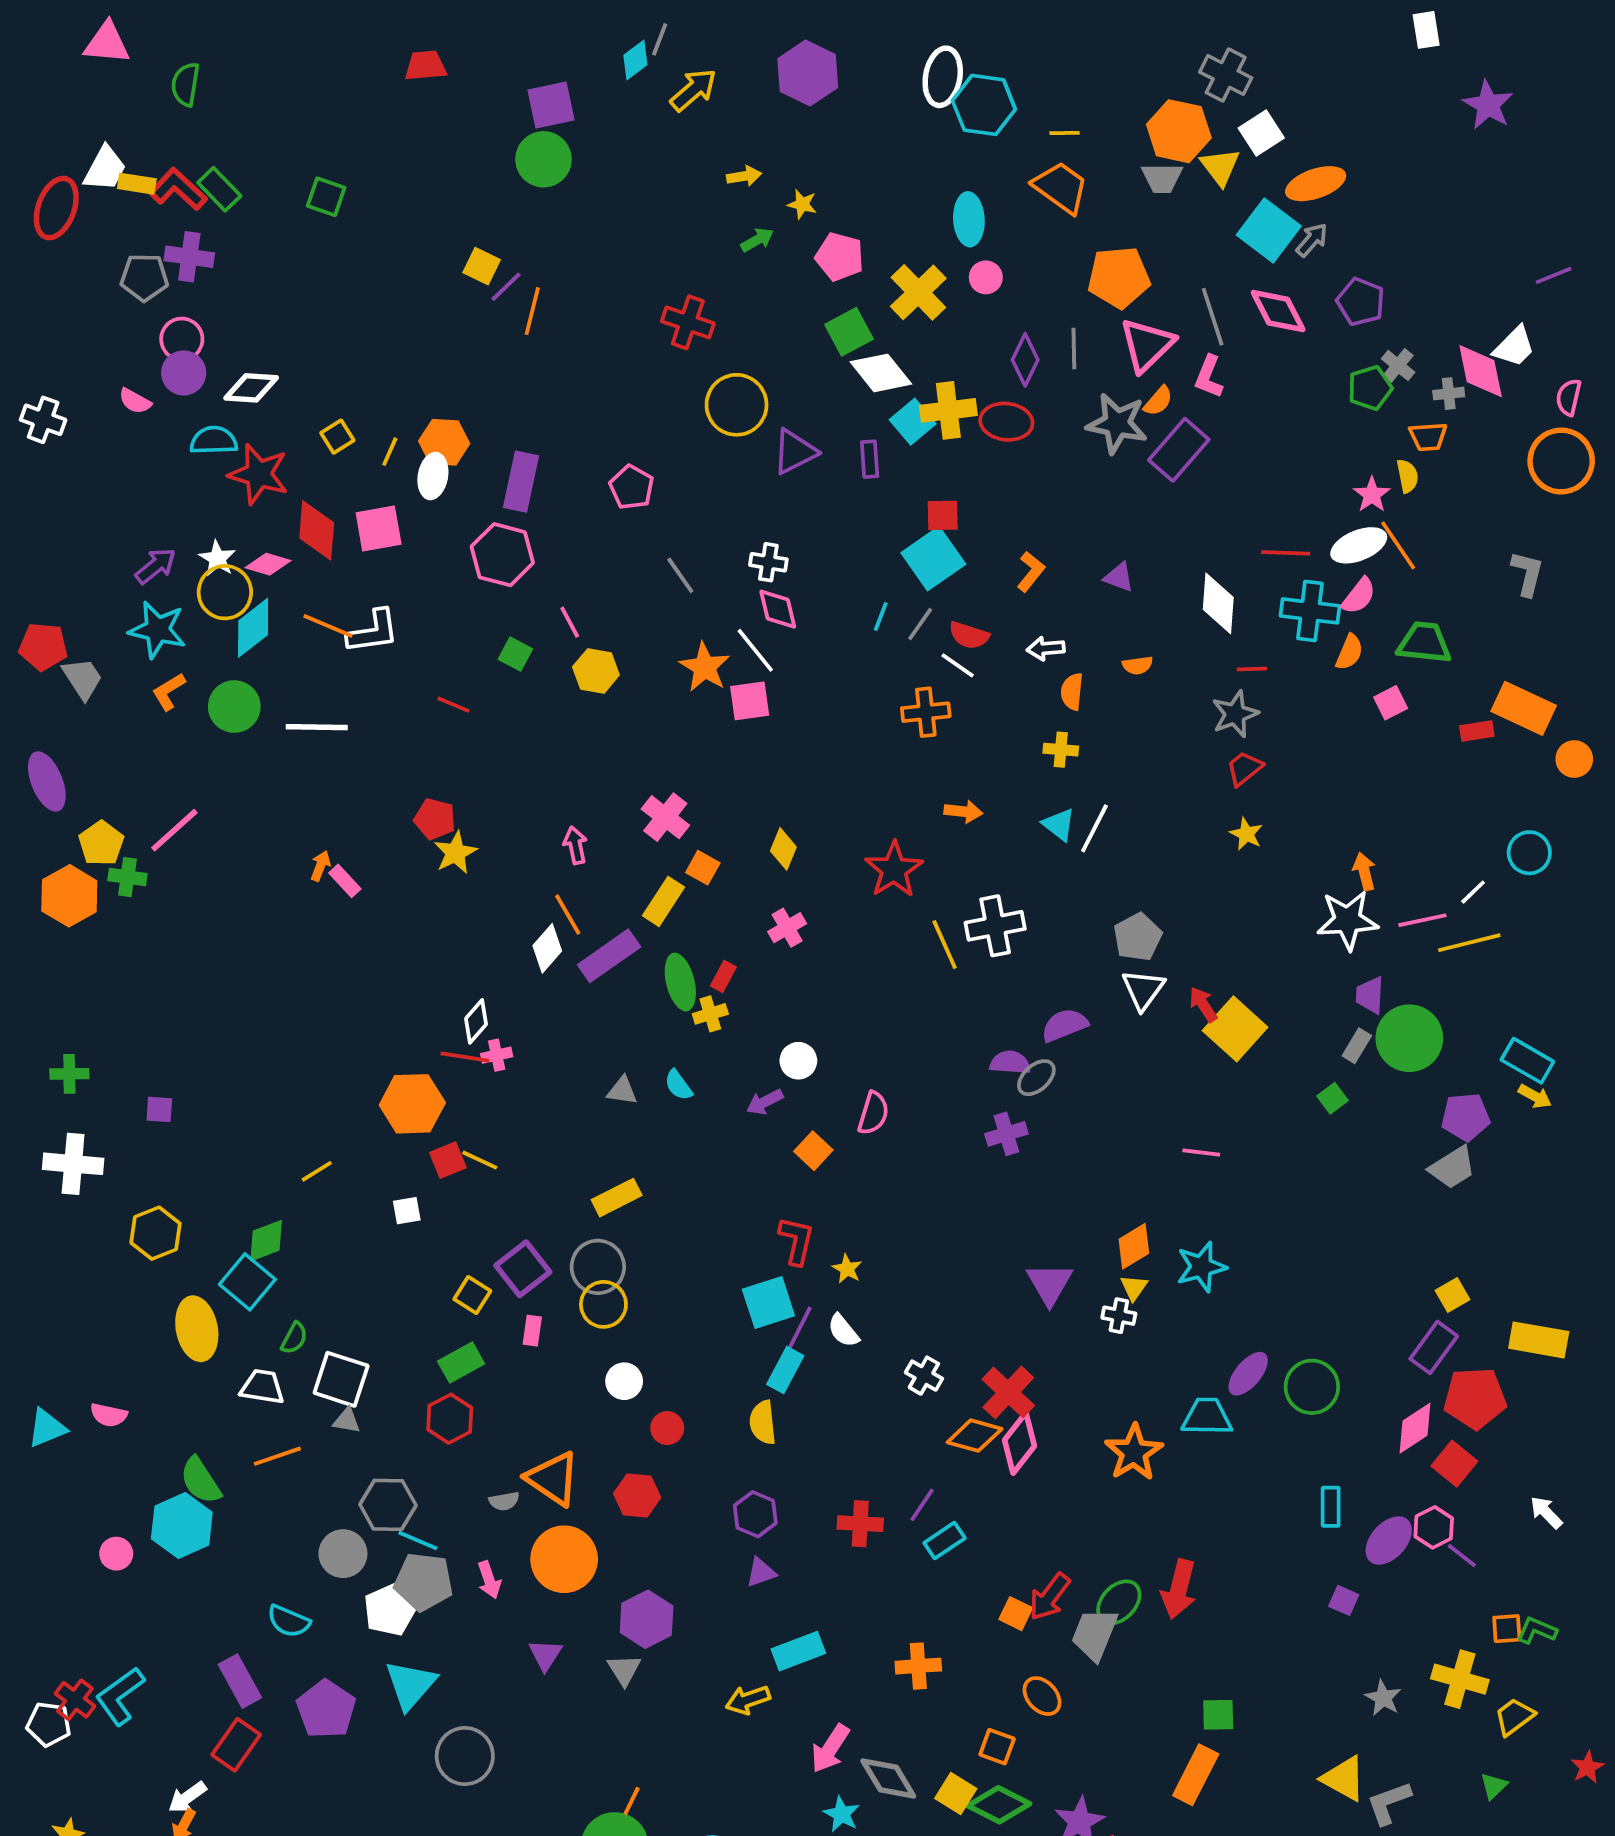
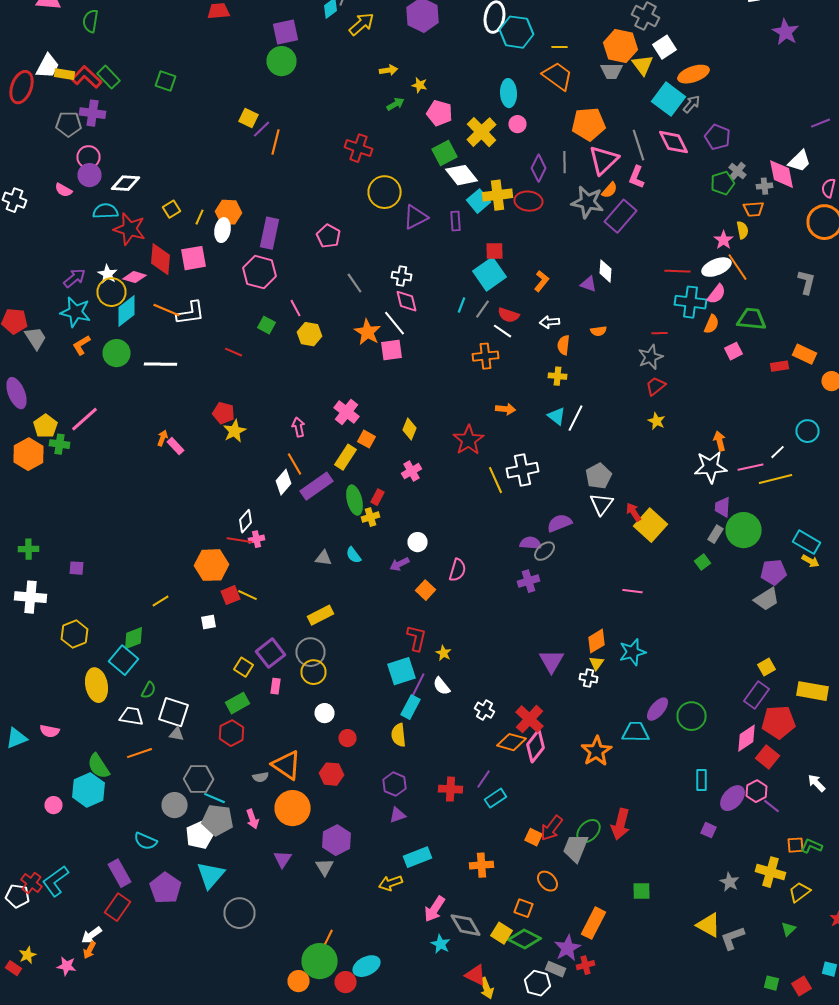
white diamond: (1218, 603) -> (606, 271), moved, size x0.7
orange rectangle: (1524, 708) -> (804, 354), size x0.7
orange rectangle: (1196, 1775) -> (594, 923), moved

